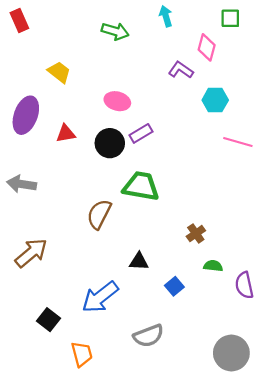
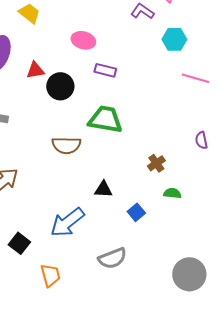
purple rectangle: (141, 133) -> (105, 70), turned 45
black circle: (110, 143) -> (60, 86), moved
brown semicircle: (99, 214) -> (66, 145), turned -116
purple semicircle: (244, 285) -> (201, 140), moved, size x0.7

